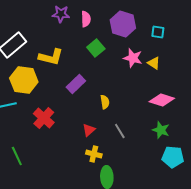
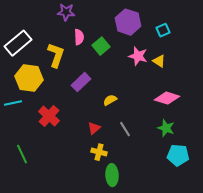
pink semicircle: (86, 19) -> (79, 37), moved
cyan square: (158, 32) -> (163, 30), turned -32
yellow L-shape: (51, 57) -> (56, 55), turned -85
yellow semicircle: (105, 102) -> (110, 100), turned -112

